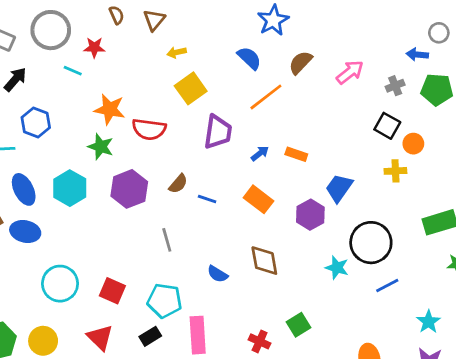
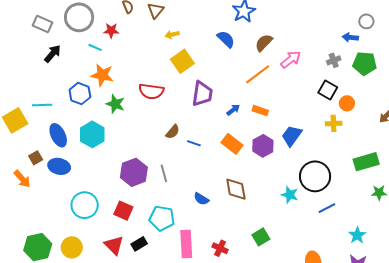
pink arrow: (350, 72) -> (291, 59), moved
orange line: (266, 97) -> (258, 74), moved
orange star: (110, 109) -> (102, 75), moved
blue hexagon: (36, 123) -> (80, 94), moved
purple hexagon: (129, 189) -> (134, 172), moved
purple hexagon: (310, 215) -> (263, 146), moved
black rectangle: (150, 336) -> (139, 244), moved
red cross: (260, 341) -> (220, 248), moved

